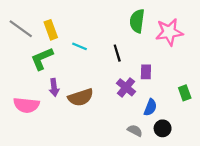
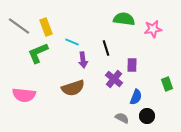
green semicircle: (137, 21) -> (124, 19), turned 90
pink star: (169, 32) -> (153, 29), size x0.7
purple arrow: (54, 87) -> (83, 60), moved

